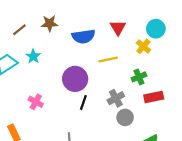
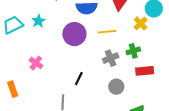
purple circle: (75, 79) -> (74, 34), moved
gray cross: (116, 98) -> (111, 58), moved
black line: (83, 102) -> (79, 79), moved

